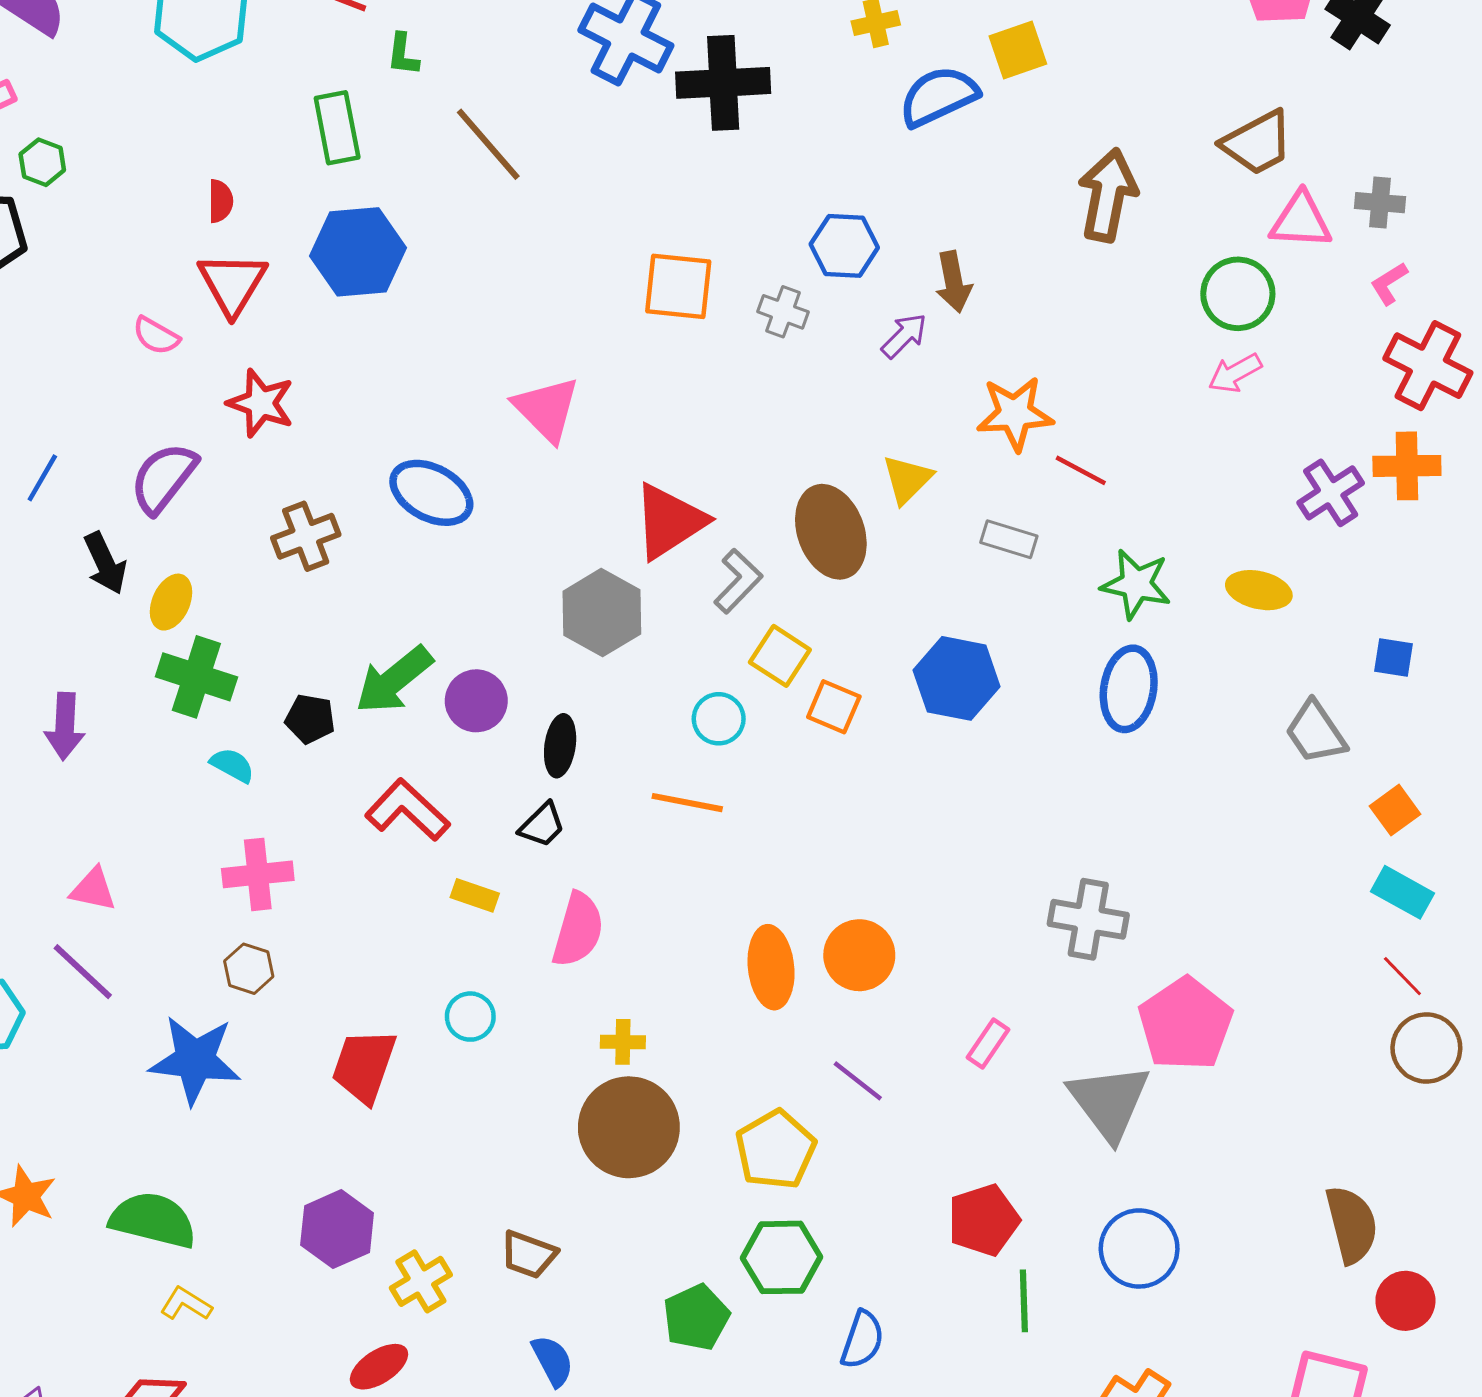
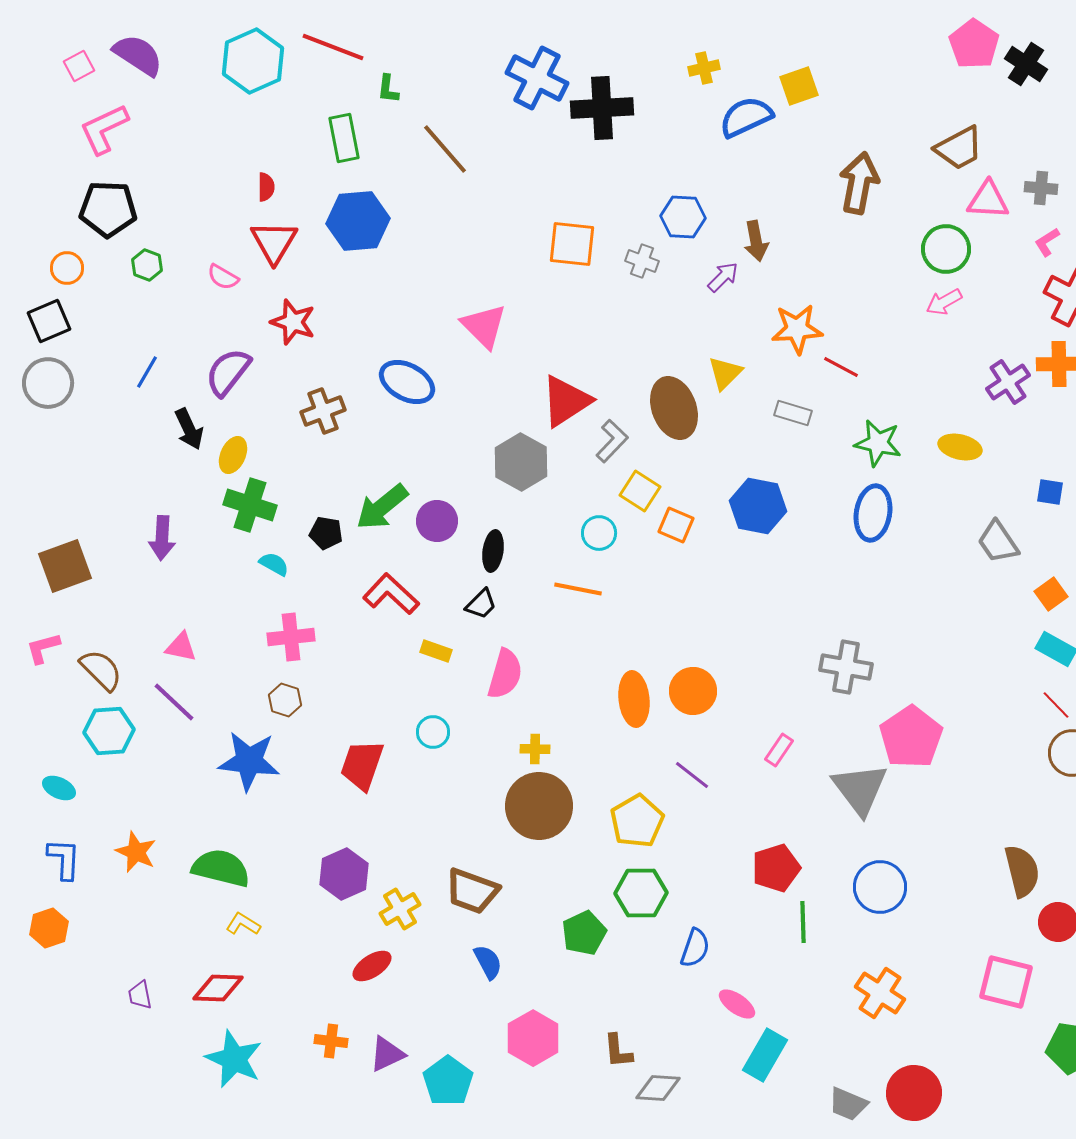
green hexagon: (42, 162) -> (147, 265), moved
brown trapezoid: (529, 1254) -> (472, 891), size x1.4

